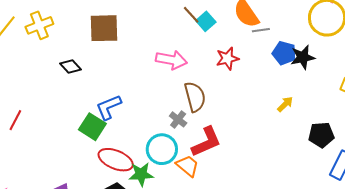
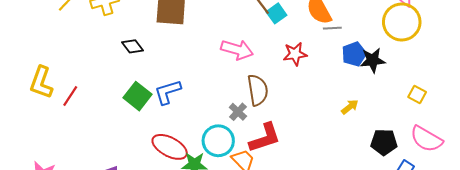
blue pentagon: (284, 53) -> (354, 54), turned 30
green square: (92, 127) -> (138, 96), moved

